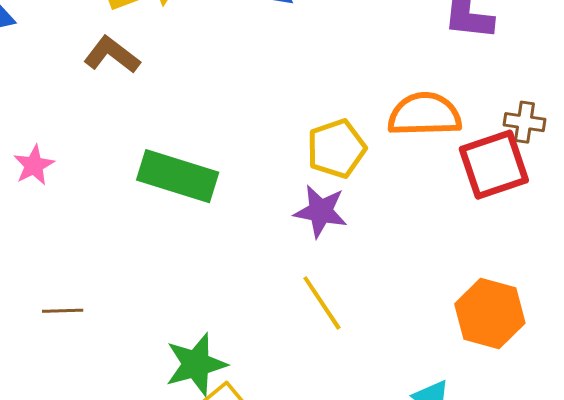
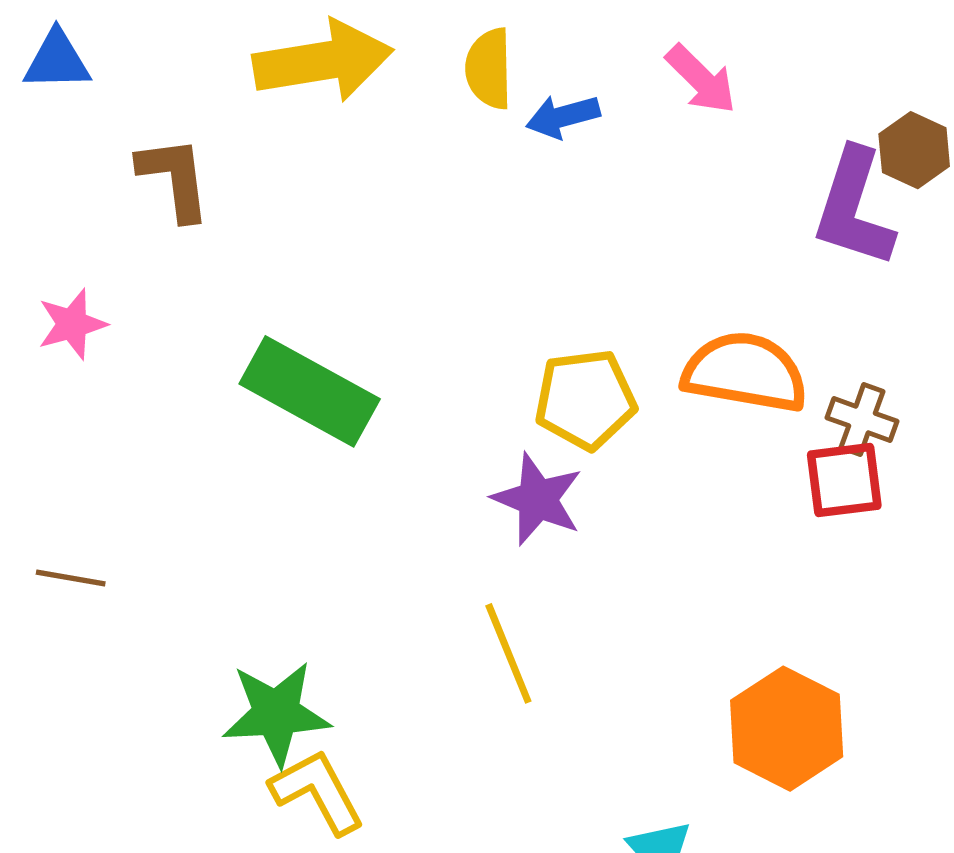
brown L-shape: (112, 55) -> (174, 178), moved, turned 34
brown cross: (525, 122) -> (862, 419), moved
red square: (494, 165) -> (844, 480), size x0.7

